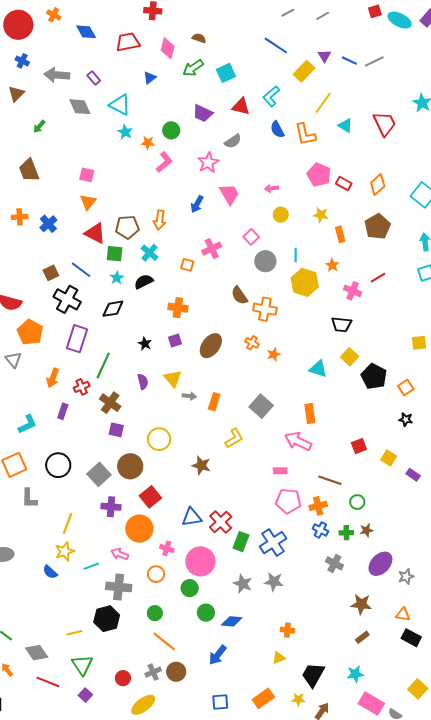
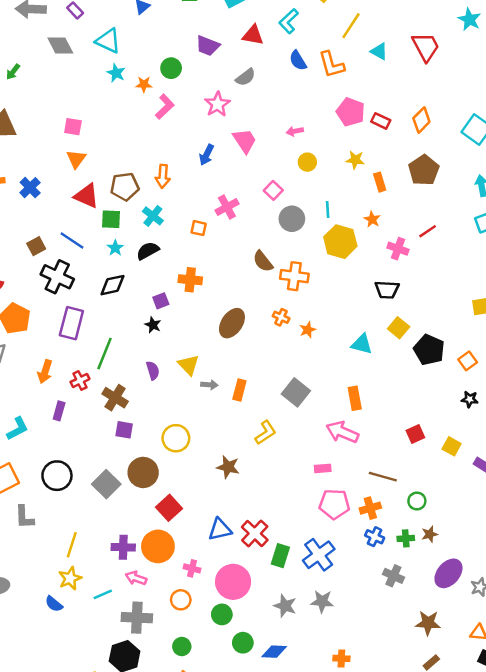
purple square: (175, 341) -> (161, 301), moved
purple cross: (111, 507) -> (123, 547), moved

